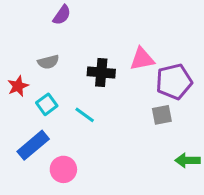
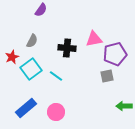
gray semicircle: (48, 62) -> (32, 41), turned -48
cyan square: (47, 104) -> (31, 69), size x1.5
blue rectangle: (33, 145) -> (26, 108), moved
pink circle: (63, 169) -> (56, 112), moved

